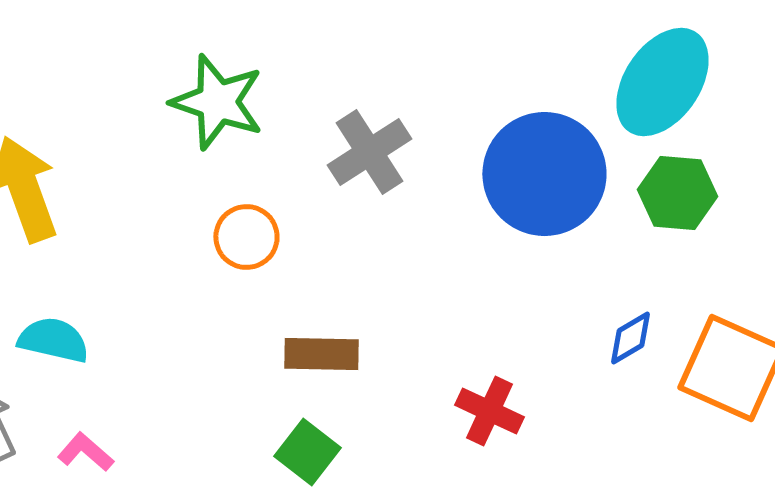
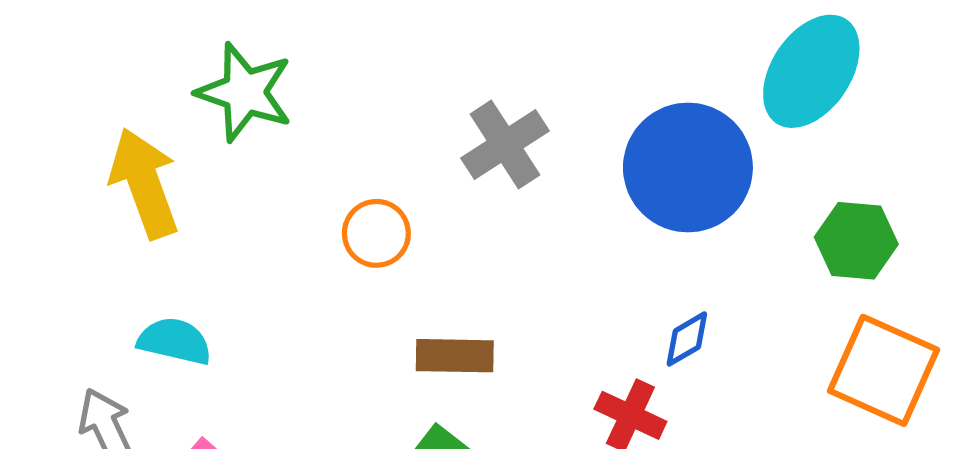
green star: (217, 102) -> (245, 92), moved
green hexagon: (677, 193) -> (856, 241), moved
blue diamond: (630, 338) -> (687, 339), moved

